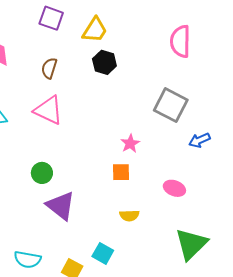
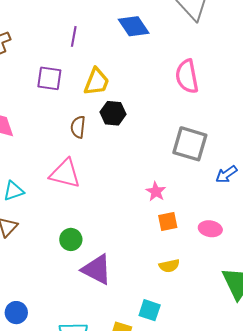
brown semicircle: (49, 68) -> (78, 127), moved
orange square: (121, 172) -> (168, 221), moved

